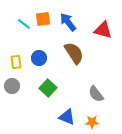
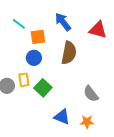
orange square: (43, 19) -> (38, 37), moved
brown semicircle: (74, 53) -> (69, 53), turned 45
yellow rectangle: (16, 62) -> (24, 80), moved

